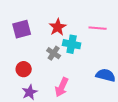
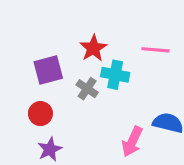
purple square: (22, 29) -> (48, 70), moved
pink arrow: (62, 87) -> (132, 142), moved

